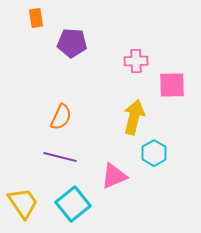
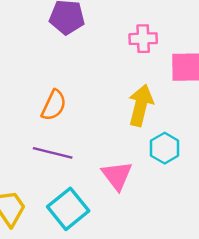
pink triangle: (114, 176) -> (117, 175), turned -44

